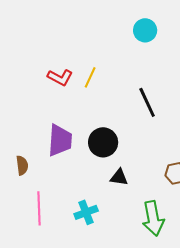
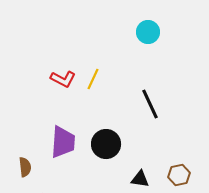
black triangle: (119, 177) -> (140, 179), moved

